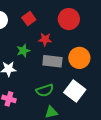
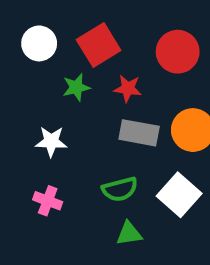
red square: (29, 19) -> (99, 45), size x1.5
green star: (23, 51) -> (76, 87), moved

